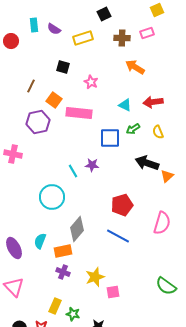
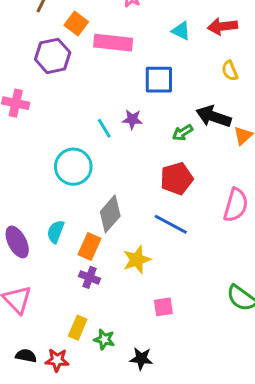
green arrow: (133, 129) -> (183, 133), moved
orange rectangle: (63, 251) -> (90, 246), turned -54
yellow star: (95, 277) -> (137, 260), moved

